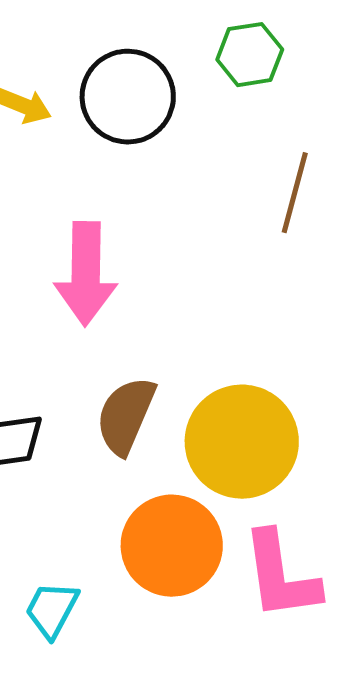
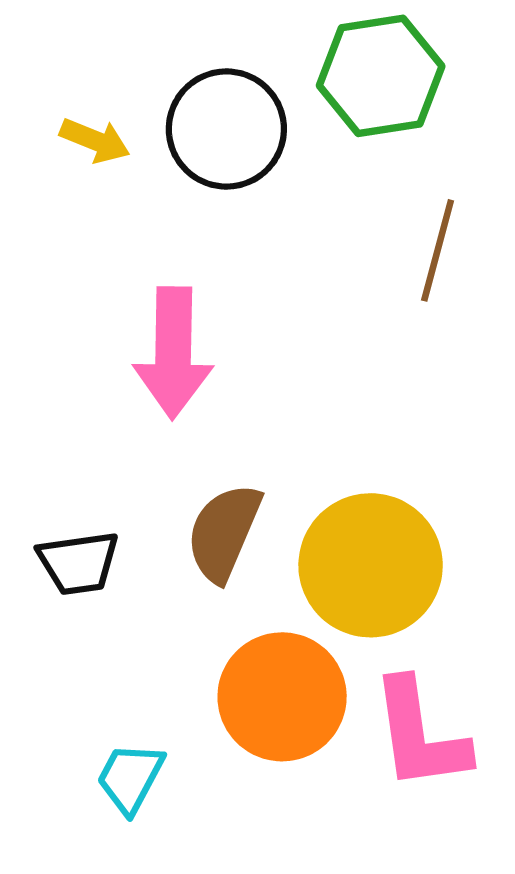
green hexagon: (250, 55) -> (381, 76), size x1.5

